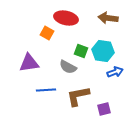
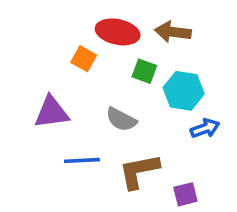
brown arrow: (108, 18) -> (173, 32), moved
green square: (81, 51) -> (144, 71), moved

